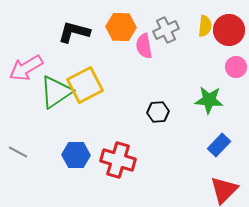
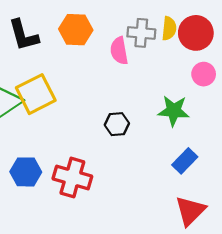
gray cross: (166, 30) -> (141, 33), moved, turned 30
black L-shape: (74, 32) -> (23, 35), turned -120
pink semicircle: (144, 46) -> (119, 51), moved

